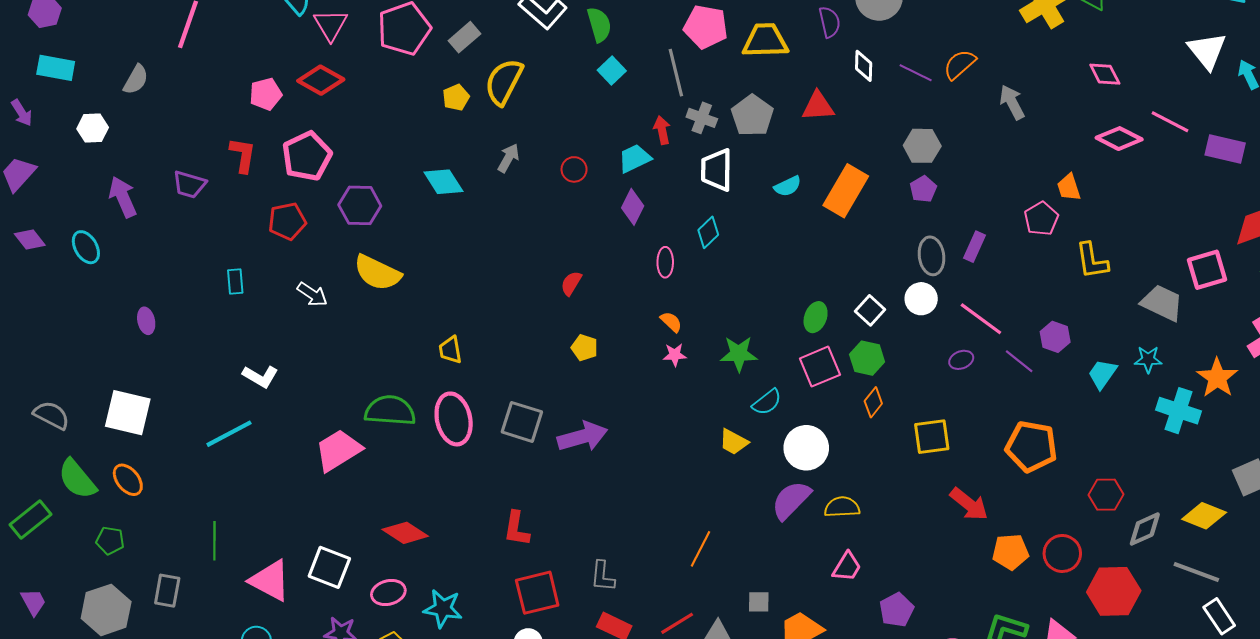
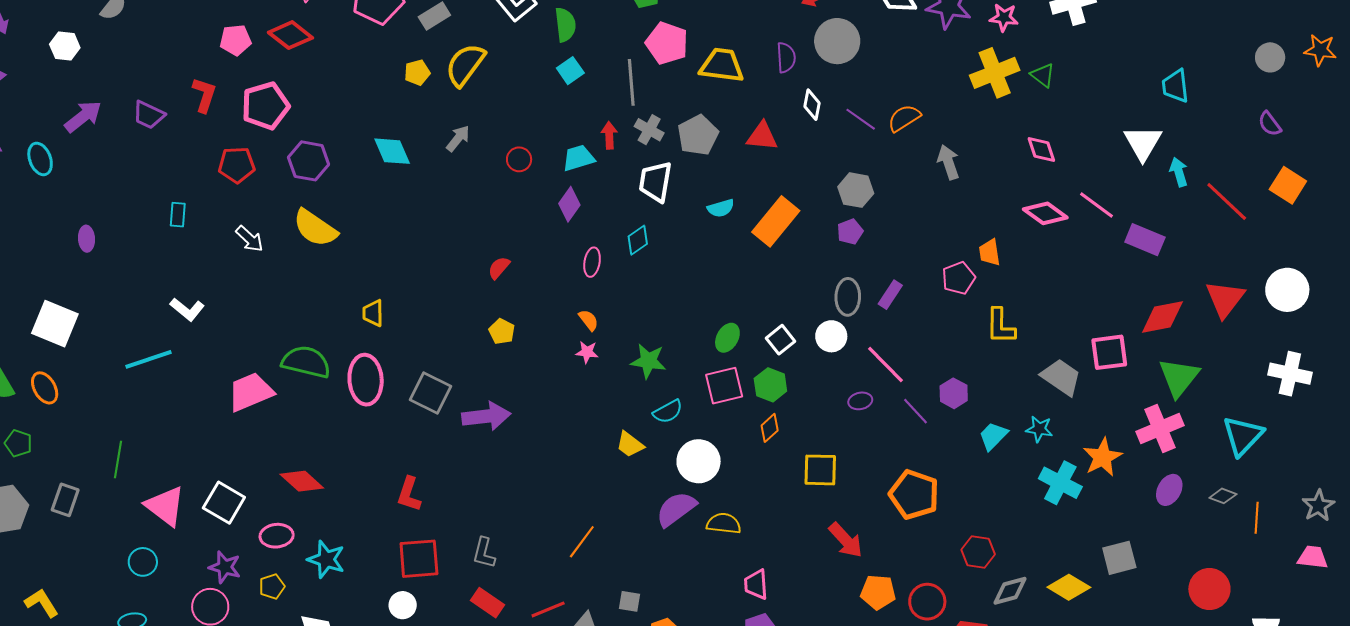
purple arrow: (123, 197) -> (83, 117), turned 66
pink trapezoid: (847, 567) -> (756, 584), moved, turned 136

